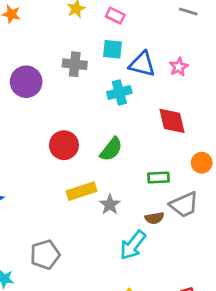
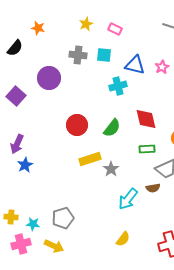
cyan square: (113, 49) -> (104, 55), moved
gray cross: (75, 64) -> (78, 55), moved
red diamond: (172, 121) -> (146, 119), moved
brown semicircle: (154, 218) -> (153, 188), moved
gray pentagon: (45, 255) -> (63, 218), moved

